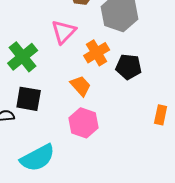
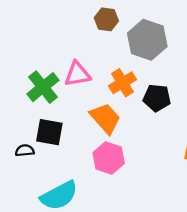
pink triangle: (64, 32) -> (77, 74), moved, turned 36
orange trapezoid: (81, 86) -> (105, 118), size x1.4

